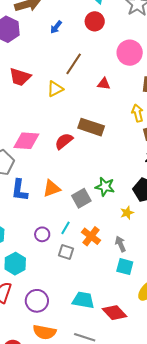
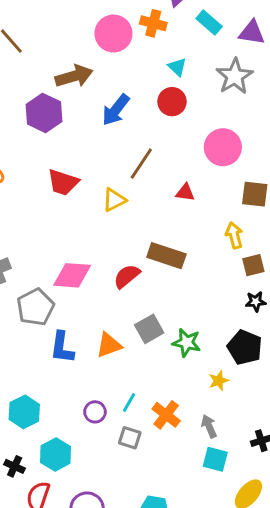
blue arrow: (56, 27) -> (116, 110), size x1.6
gray square: (81, 198) -> (149, 329), moved

